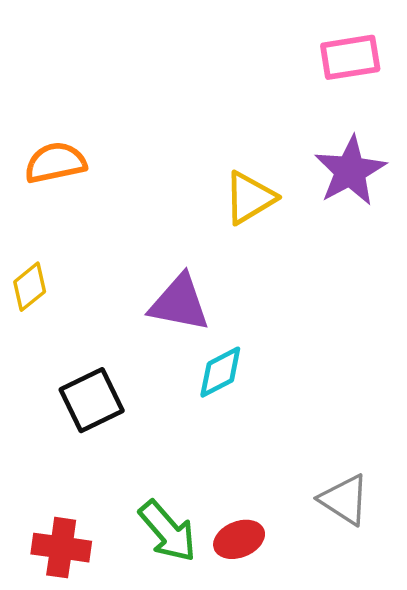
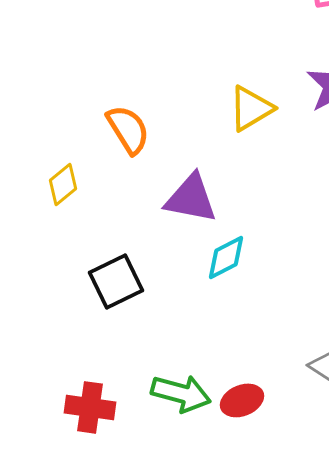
orange semicircle: (55, 163) -> (128, 129), moved, turned 70
green arrow: (168, 531) -> (181, 393), turned -34

